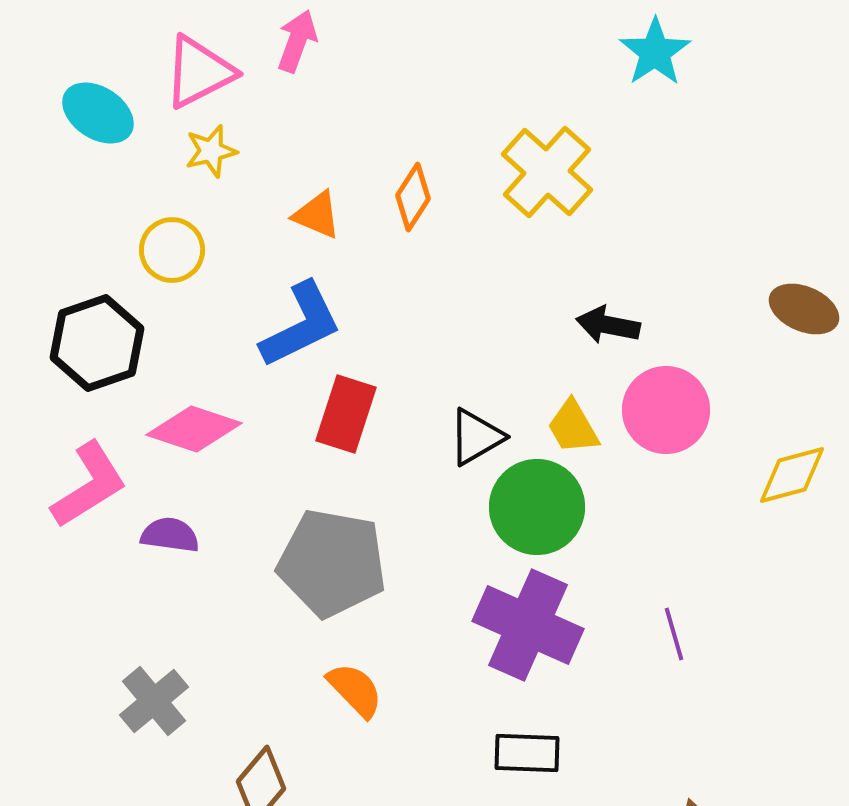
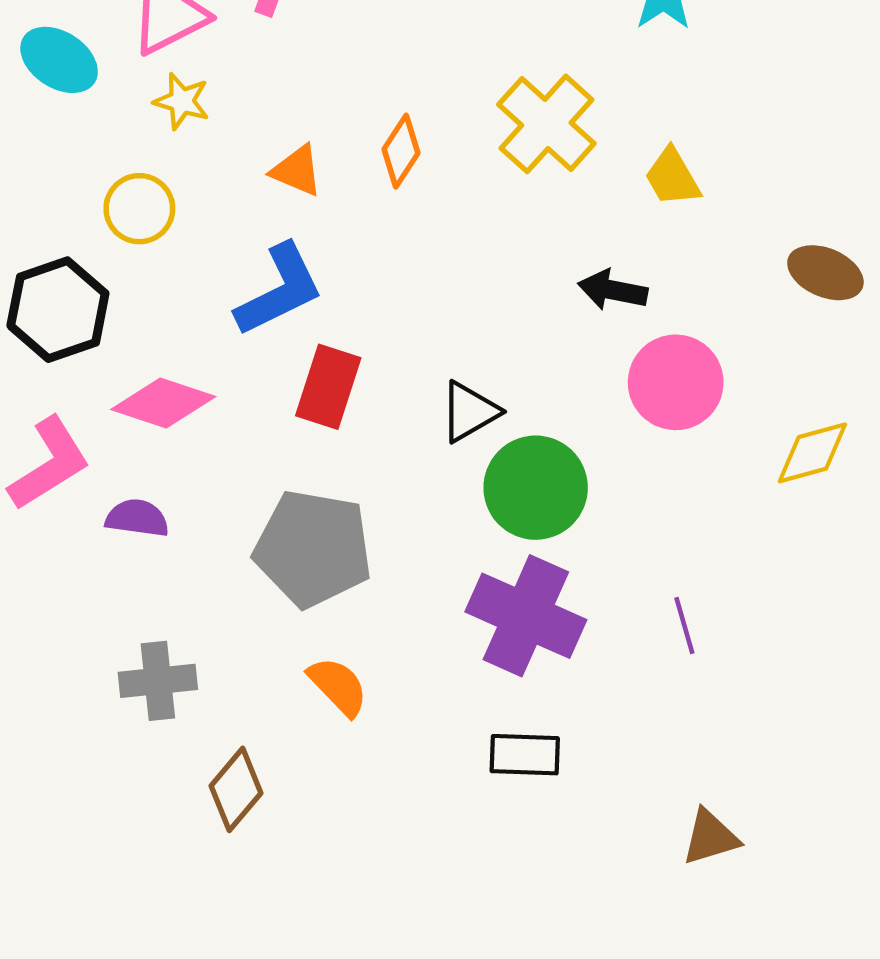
yellow star: (211, 151) -> (182, 101), turned 30
yellow trapezoid: (573, 427) -> (672, 177), moved
gray cross: (154, 701) -> (158, 681), moved, turned 34

